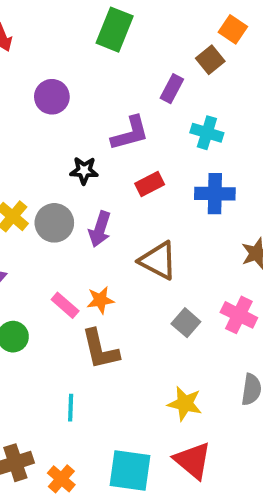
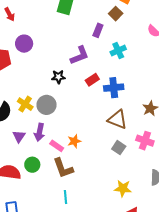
purple circle: (52, 97) -> (24, 44), moved
cyan cross: (207, 133) -> (118, 51), turned -35
blue cross: (215, 194) -> (114, 88), moved
purple arrow: (100, 229) -> (40, 132), moved
brown triangle: (158, 261) -> (117, 119), moved
brown L-shape: (100, 349) -> (63, 168), moved

